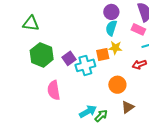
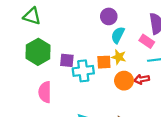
purple circle: (111, 12) -> (109, 16), moved
purple square: (69, 58) -> (67, 60), turned 32
orange circle: (117, 85) -> (124, 81), moved

